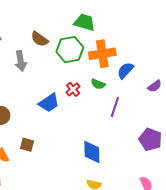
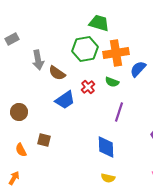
brown semicircle: (40, 39) -> (57, 73), moved
purple line: (115, 107) -> (119, 112), moved

